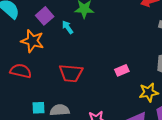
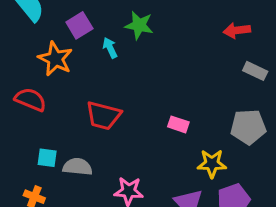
pink rectangle: (122, 70) -> (178, 124), turned 32

